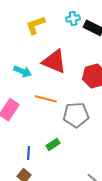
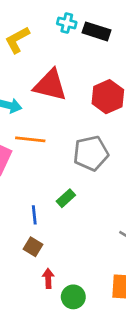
cyan cross: (73, 18) -> (67, 23), turned 32
orange line: (46, 99) -> (30, 139), moved

